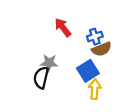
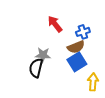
brown semicircle: (102, 49) -> (76, 47), moved
yellow arrow: (95, 89) -> (93, 82), moved

